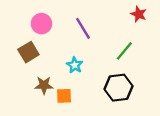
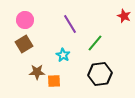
red star: (139, 14) -> (124, 16), moved
pink circle: (41, 24) -> (25, 20), moved
green line: (124, 51) -> (95, 43), moved

